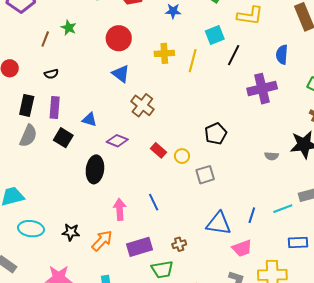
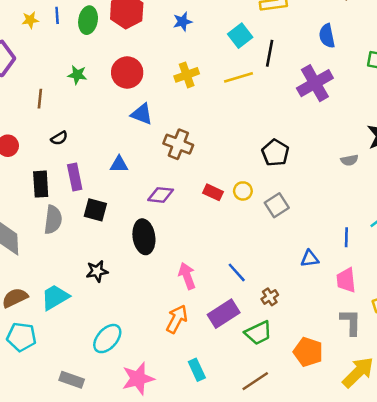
green star: (69, 28) -> (77, 75), moved
yellow line: (193, 61) -> (239, 77), moved, turned 75
blue triangle: (89, 119) -> (119, 164), moved
blue line: (154, 202) -> (237, 272), moved
blue triangle: (219, 224) -> (310, 259), size x0.6
cyan ellipse: (31, 229) -> (107, 339), moved, turned -40
black star: (71, 232) -> (97, 271), moved
pink trapezoid: (242, 248) -> (346, 280), turned 120

